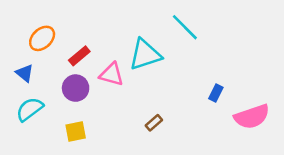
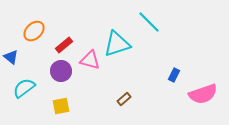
blue triangle: (25, 73) -> (11, 57), moved

